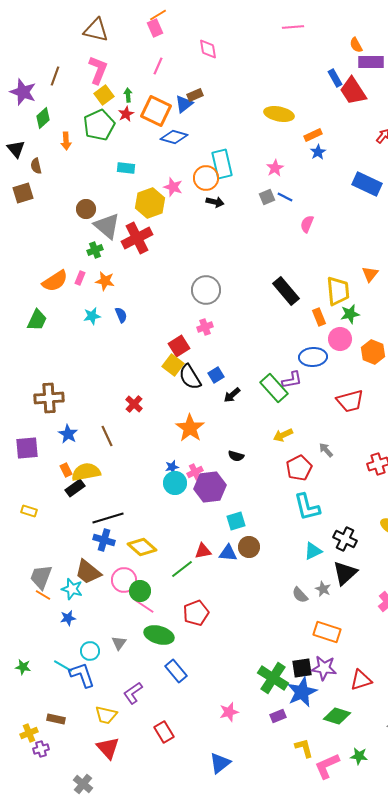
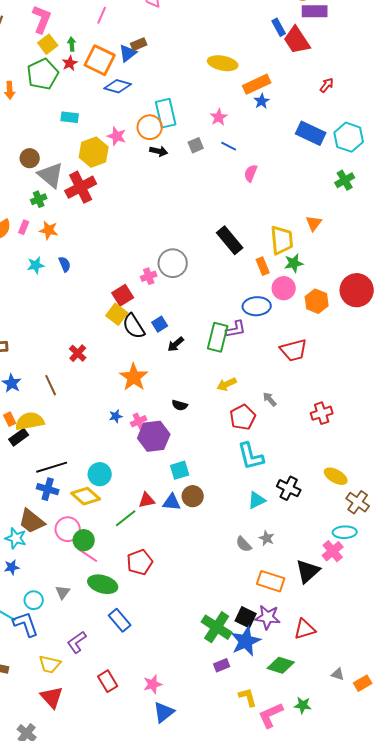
orange rectangle: (313, 135) -> (257, 84), size x1.5
gray square: (267, 197) -> (196, 145), moved
gray circle: (206, 290) -> (173, 263), moved
green rectangle: (274, 388) -> (218, 337), turned 56
cyan circle: (175, 483) -> (100, 474), moved
black triangle: (345, 573) -> (308, 571), moved
black square: (302, 668) -> (246, 617), turned 35
pink star: (229, 712) -> (153, 684), moved

